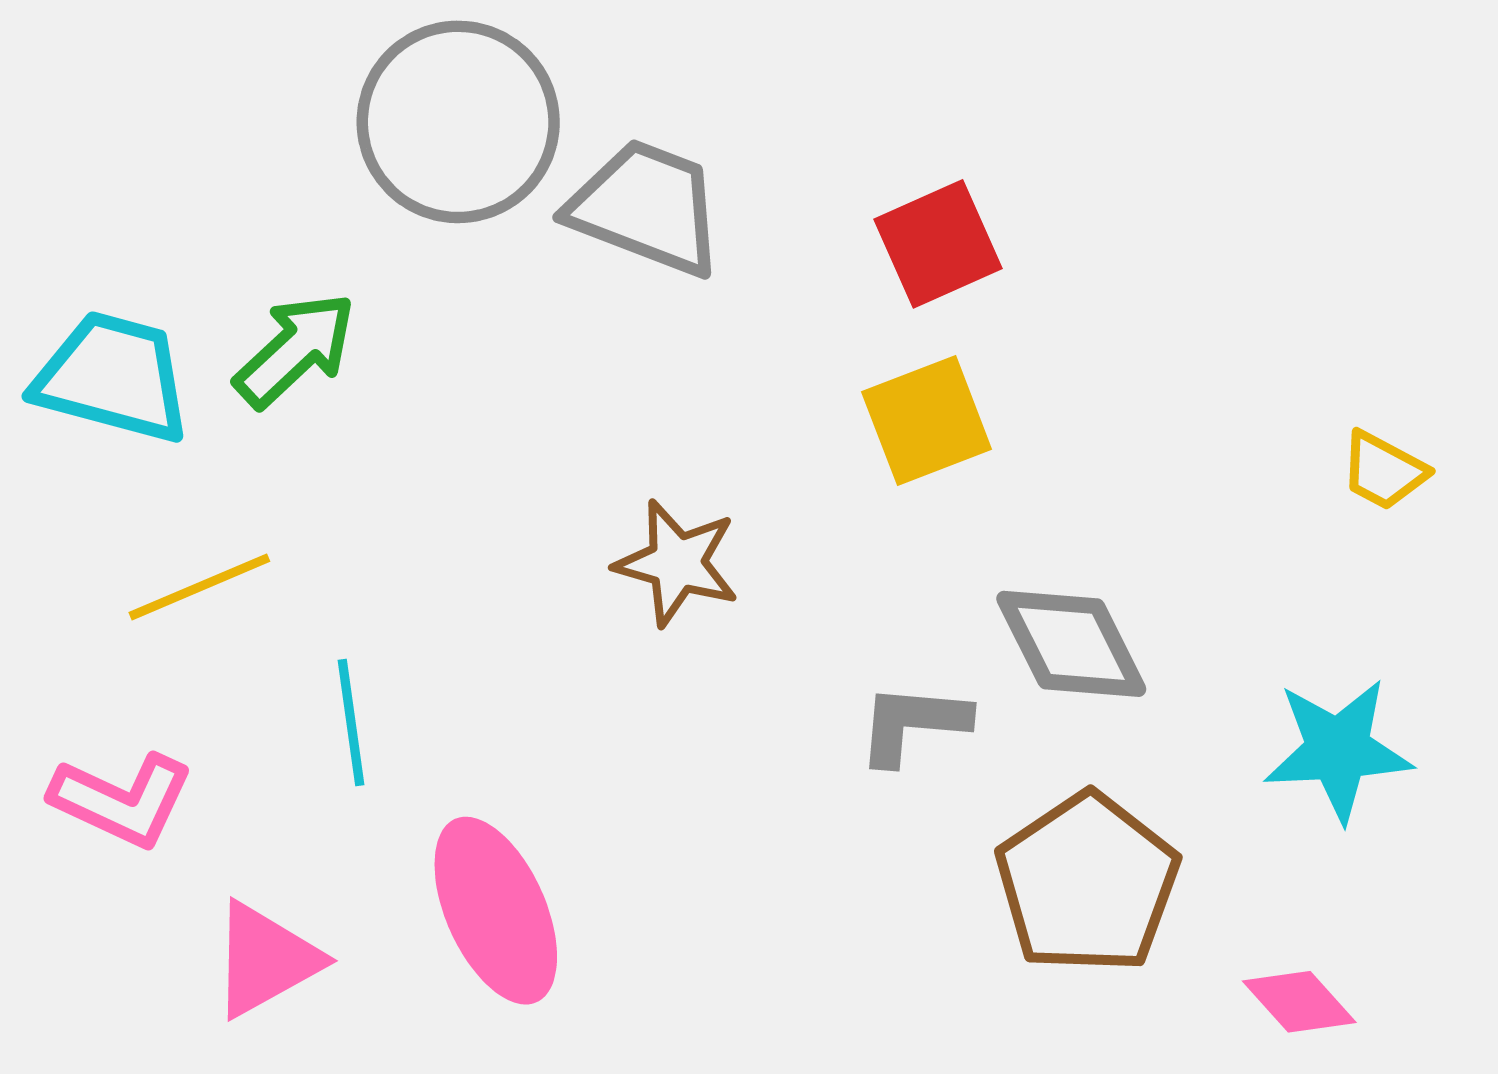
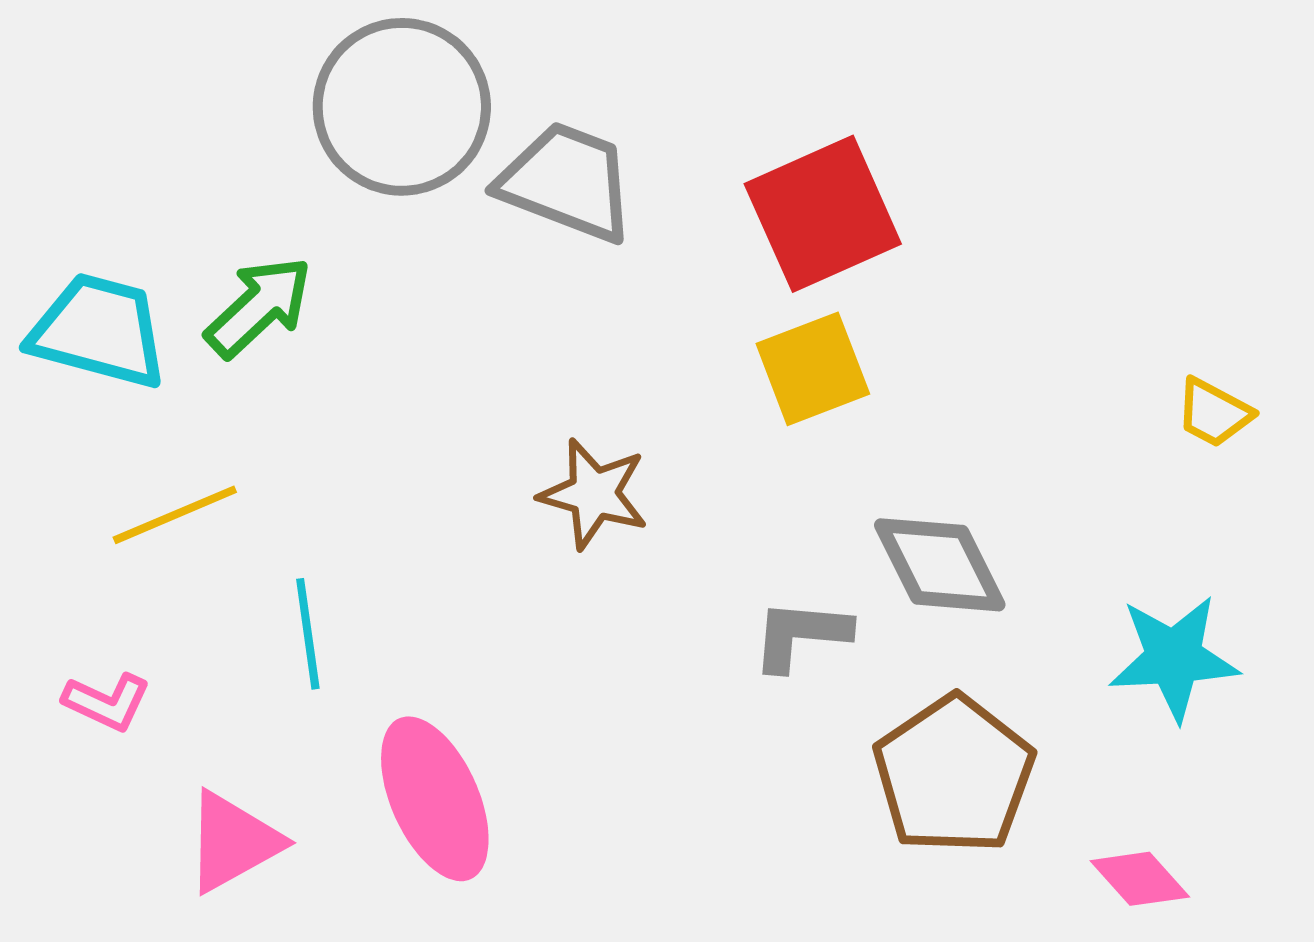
red square: (938, 244) -> (823, 214), size x1.4
pink L-shape: (122, 800) -> (107, 702), size x0.7

